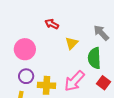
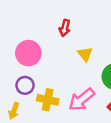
red arrow: (52, 24) -> (65, 28), turned -112
yellow triangle: (72, 43) -> (85, 54), turned -32

